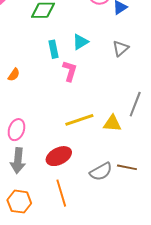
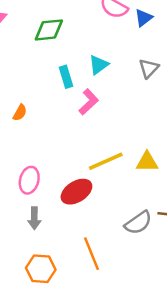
pink L-shape: (70, 71) -> (89, 102), turned 35
red ellipse: (59, 156) -> (76, 192), moved
gray arrow: (18, 161) -> (34, 218), size x0.7

